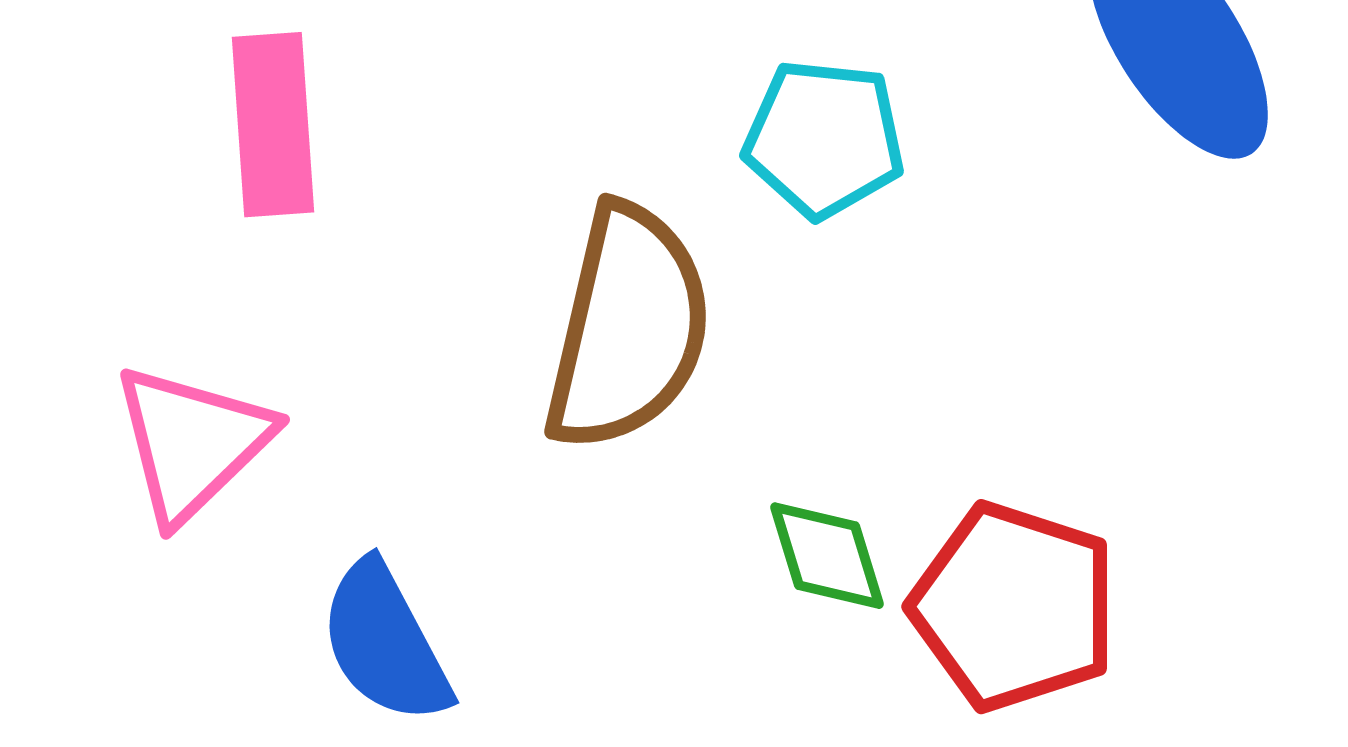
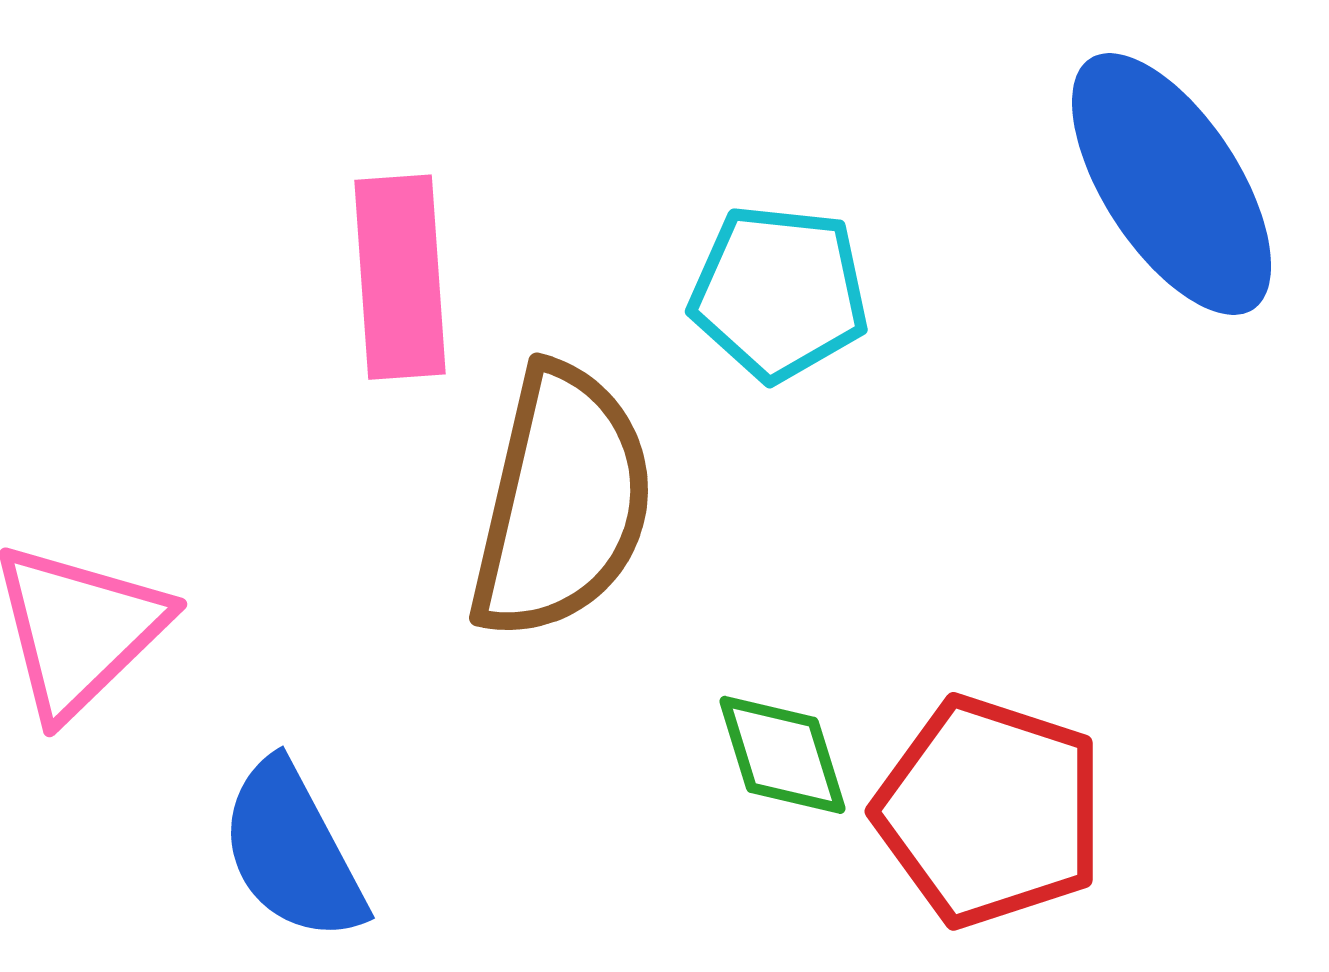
pink rectangle: (273, 125) -> (400, 277), moved

